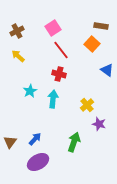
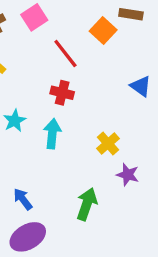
pink square: (53, 28) -> (34, 17), moved
orange square: (92, 44) -> (103, 31), moved
blue arrow: (35, 139) -> (23, 199), turned -80

